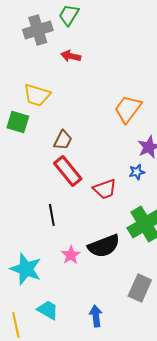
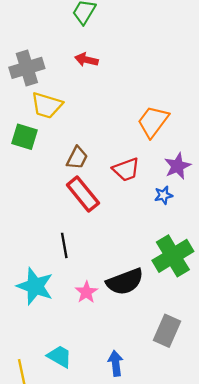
gray cross: (38, 30) -> (27, 68), moved
red trapezoid: (105, 189) -> (126, 170), moved
cyan star: (26, 269) -> (35, 286), moved

